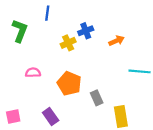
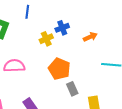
pink semicircle: (33, 73) -> (14, 66), size x1.5
orange pentagon: (69, 84) -> (59, 69), moved

